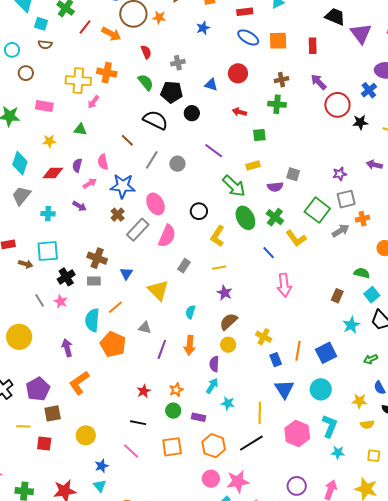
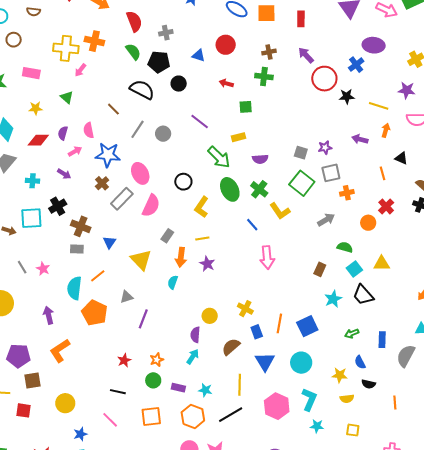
red semicircle: (146, 52) -> (134, 21), size x1.5
green triangle: (80, 129) -> (67, 97), turned 32
gray square: (293, 174) -> (301, 153), moved
gray arrow: (341, 231) -> (326, 220), moved
black cross: (66, 277) -> (58, 206), moved
brown semicircle: (228, 322) -> (231, 347), moved
gray triangle: (145, 328) -> (127, 297), turned -32
orange arrow: (190, 345) -> (181, 257), moved
purple pentagon: (38, 389) -> (18, 356), turned 30
cyan star: (228, 403) -> (205, 390), moved

